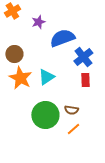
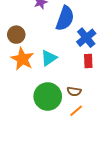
blue semicircle: (62, 38) -> (65, 18), turned 130

